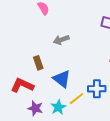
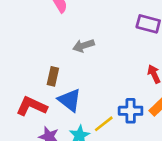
brown rectangle: (38, 63) -> (53, 76), turned 32
blue triangle: (62, 79) -> (70, 100), moved

